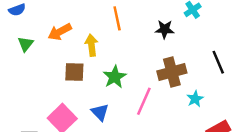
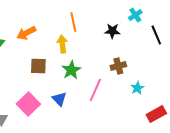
yellow arrow: (91, 45) -> (62, 44), moved
black line: (218, 62) -> (156, 35), moved
brown cross: (172, 72) -> (118, 66), size x0.7

